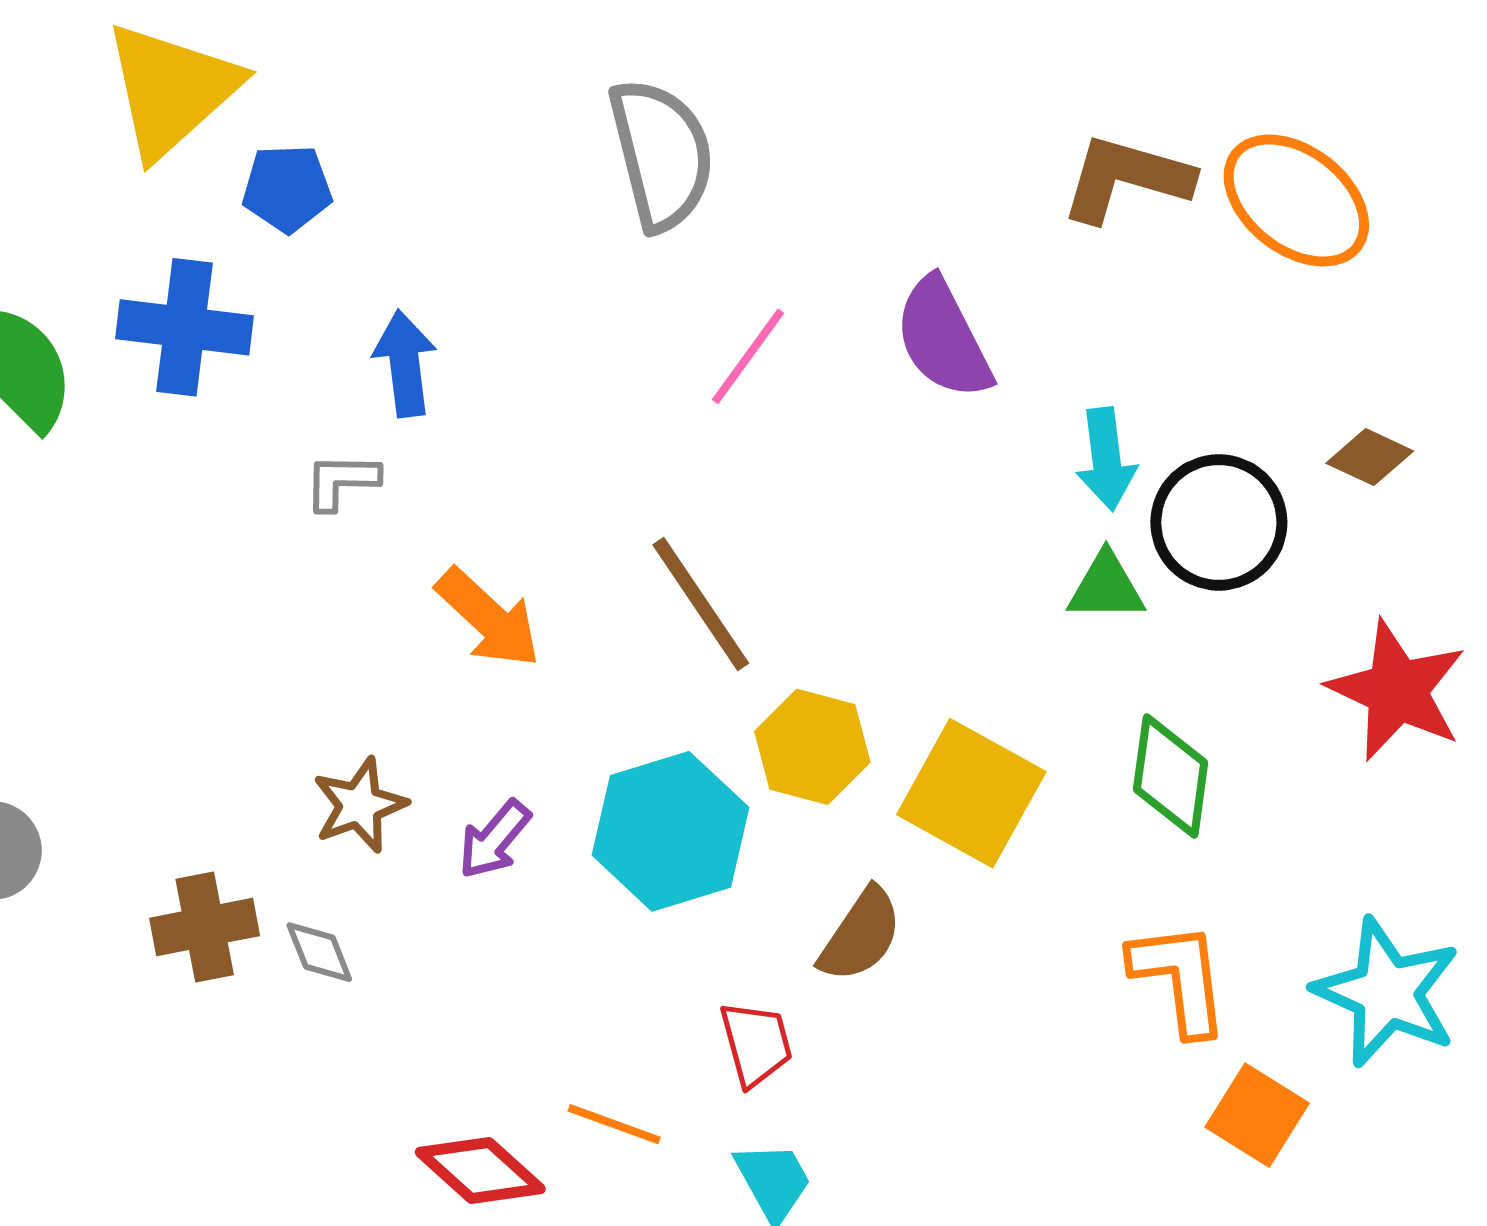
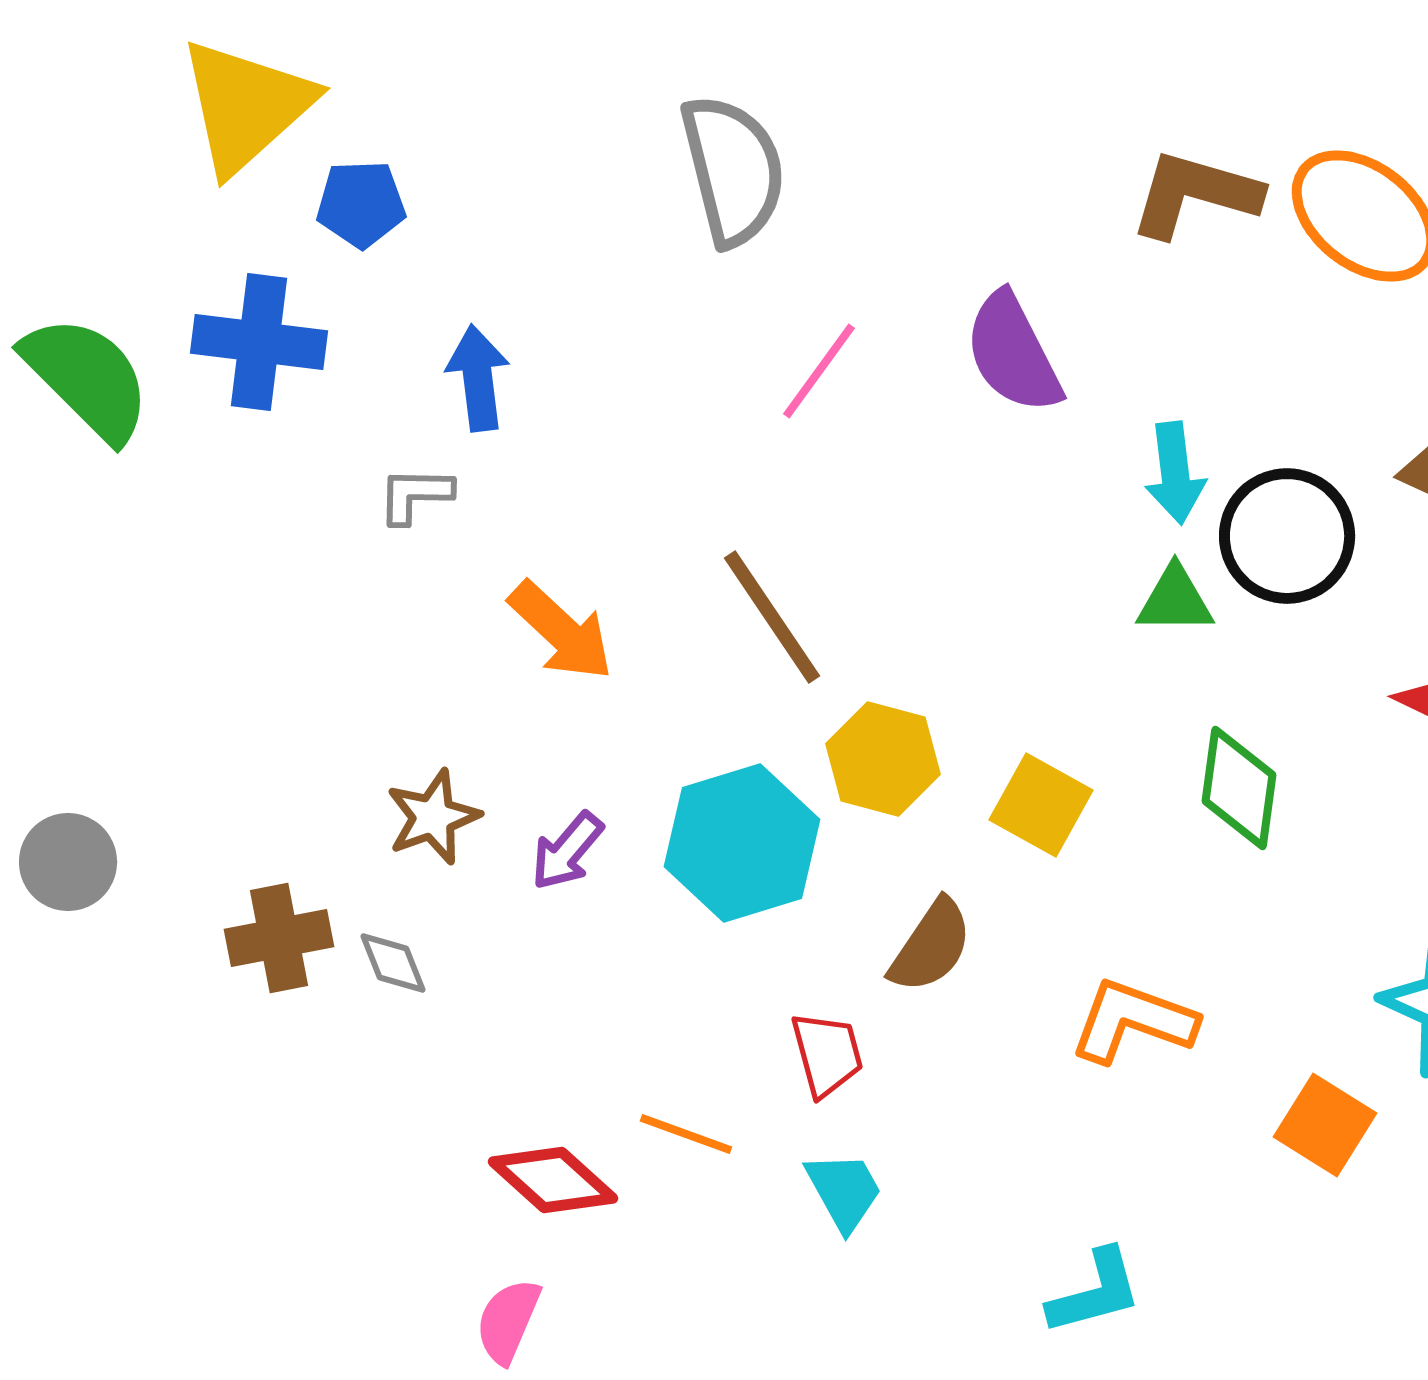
yellow square: (971, 793) -> (1041, 805), size x0.7
orange L-shape: (1180, 978) -> (1133, 1021), moved, turned -63

